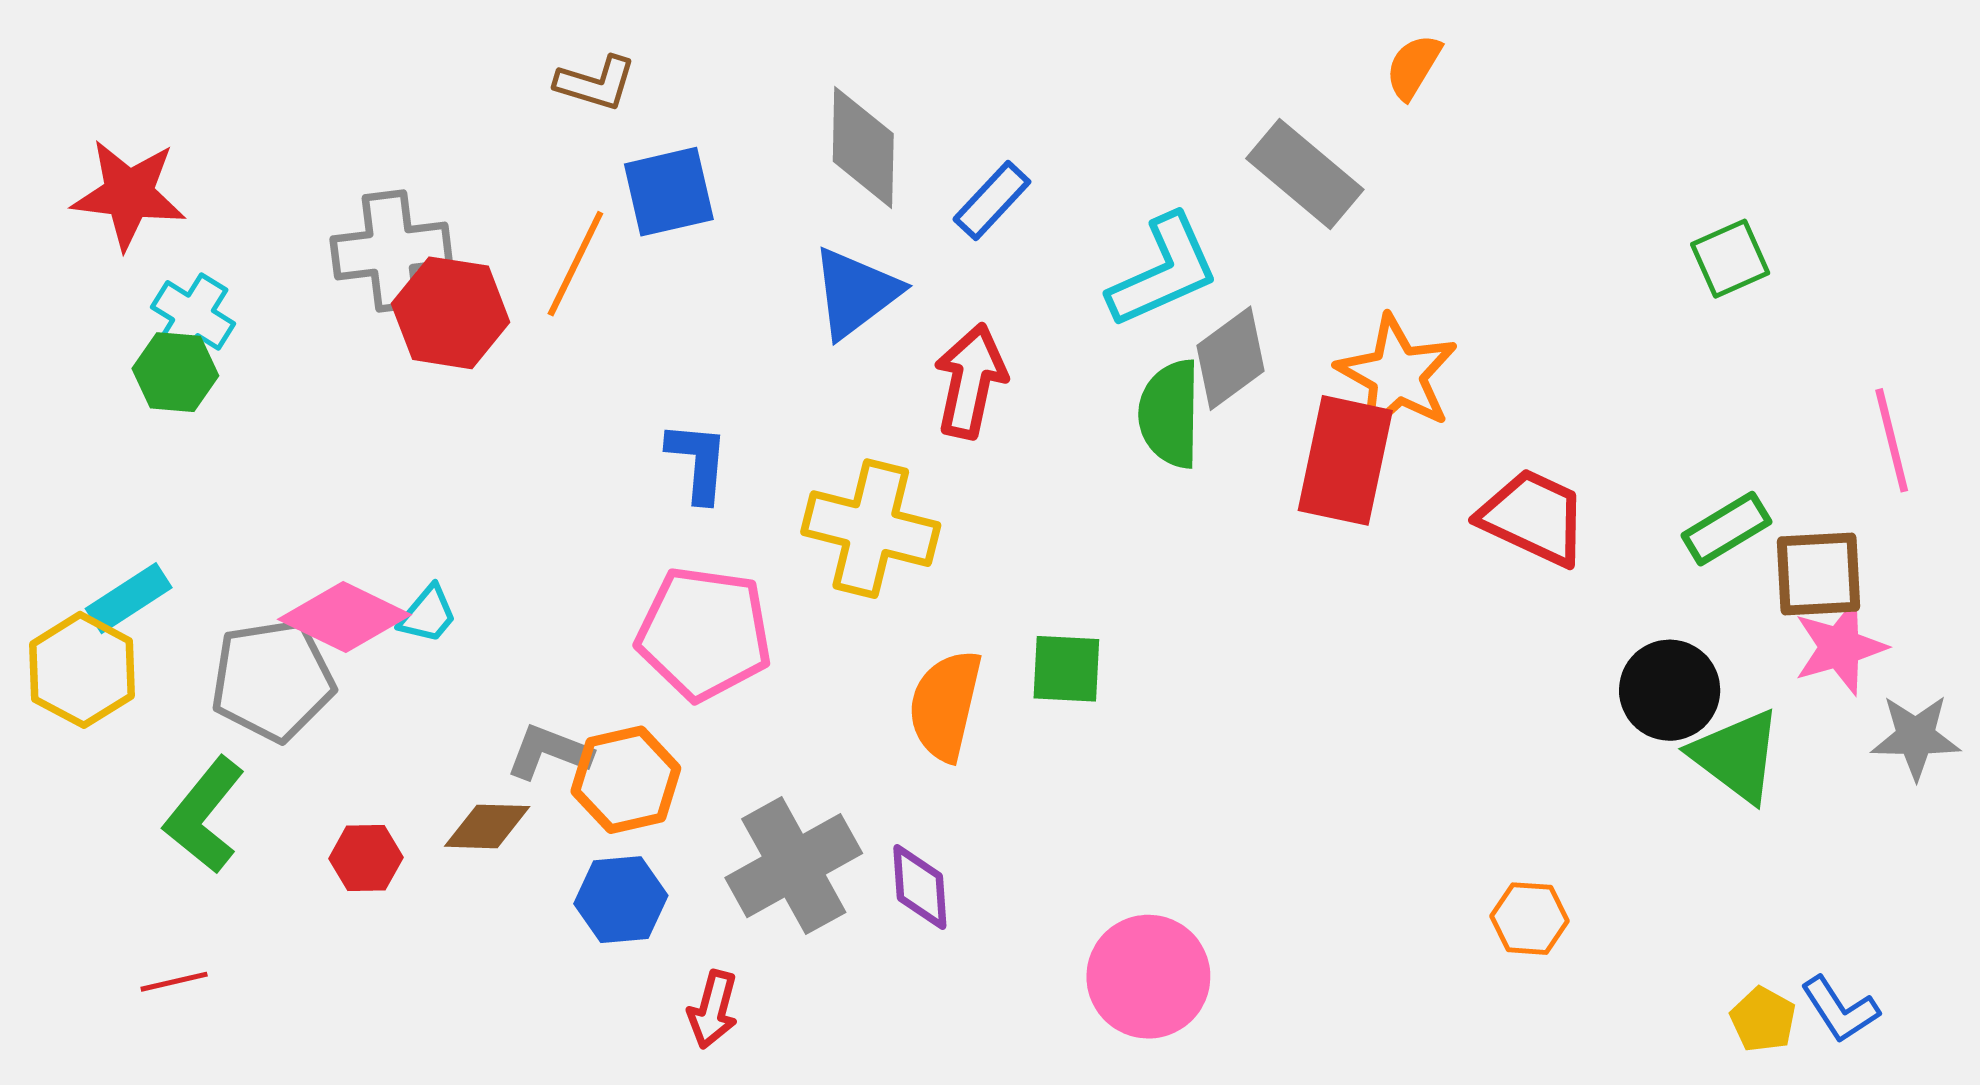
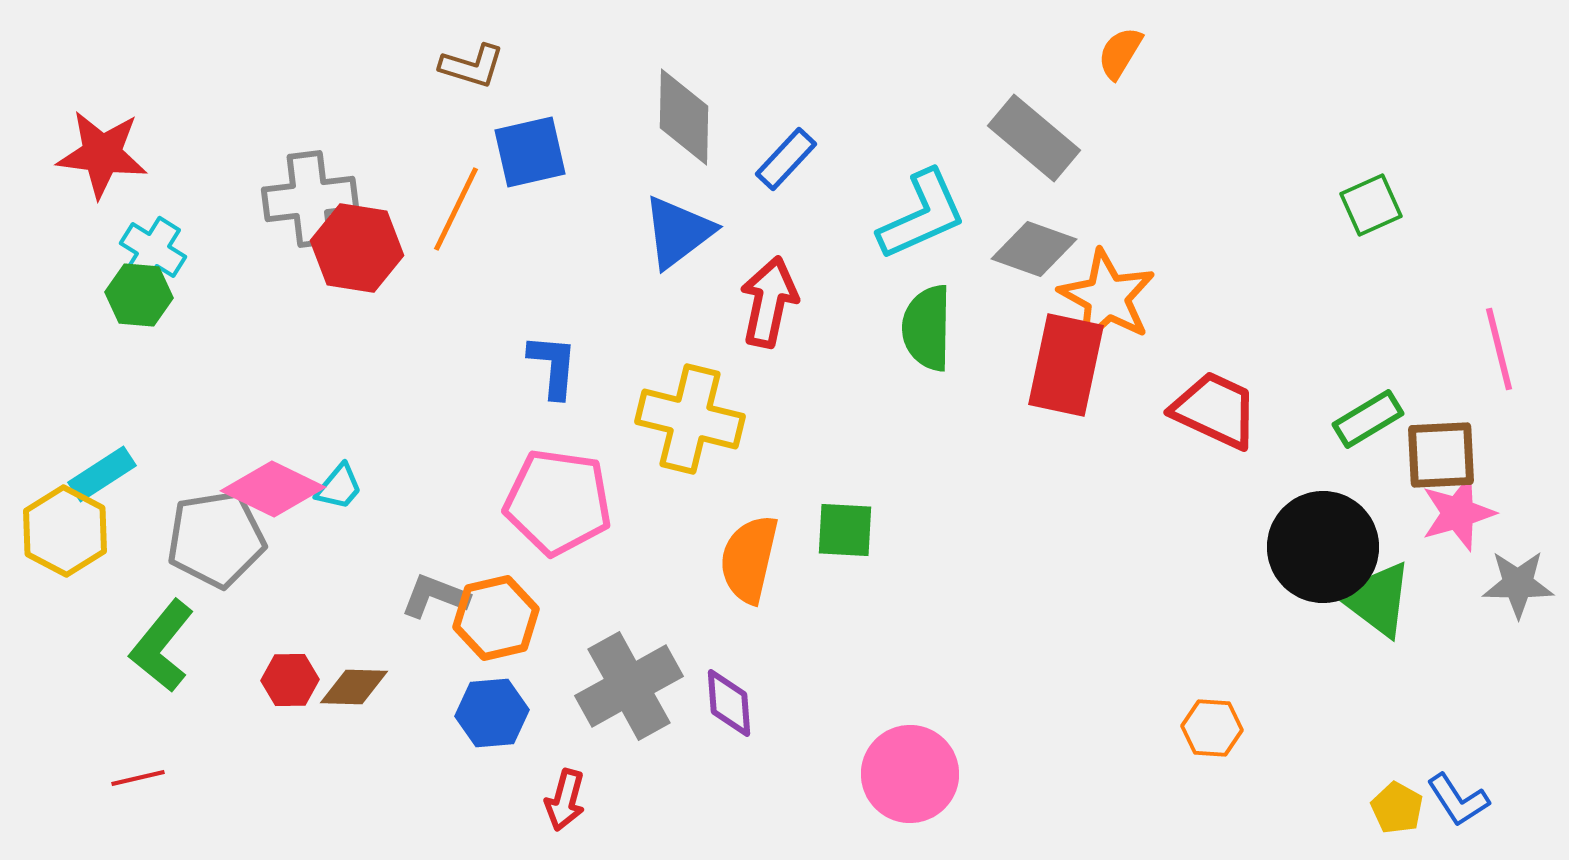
gray diamond: (1230, 358) -> (1034, 249), moved, turned 56
black circle: (1670, 690) -> (1323, 547), size x1.4
brown diamond: (487, 826) -> (354, 687), moved

